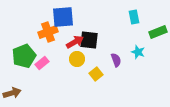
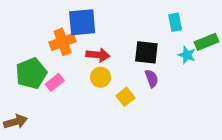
black square: (89, 40) -> (146, 52), moved
red arrow: (75, 42) -> (98, 55), turned 36
cyan star: (138, 52) -> (187, 55), moved

